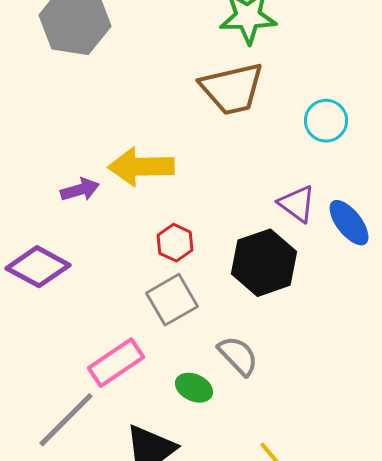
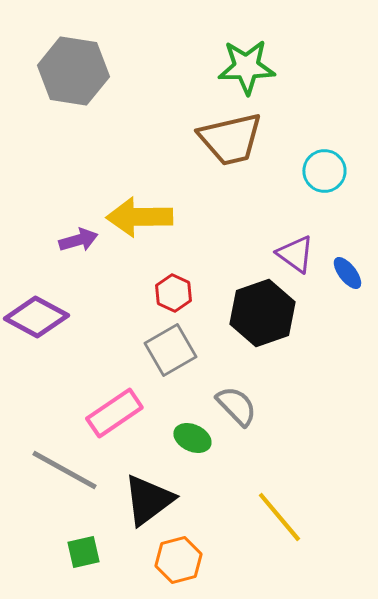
blue ellipse: (349, 223) -> (347, 273), size x0.7
gray line: (66, 420) -> (64, 470), turned 74

